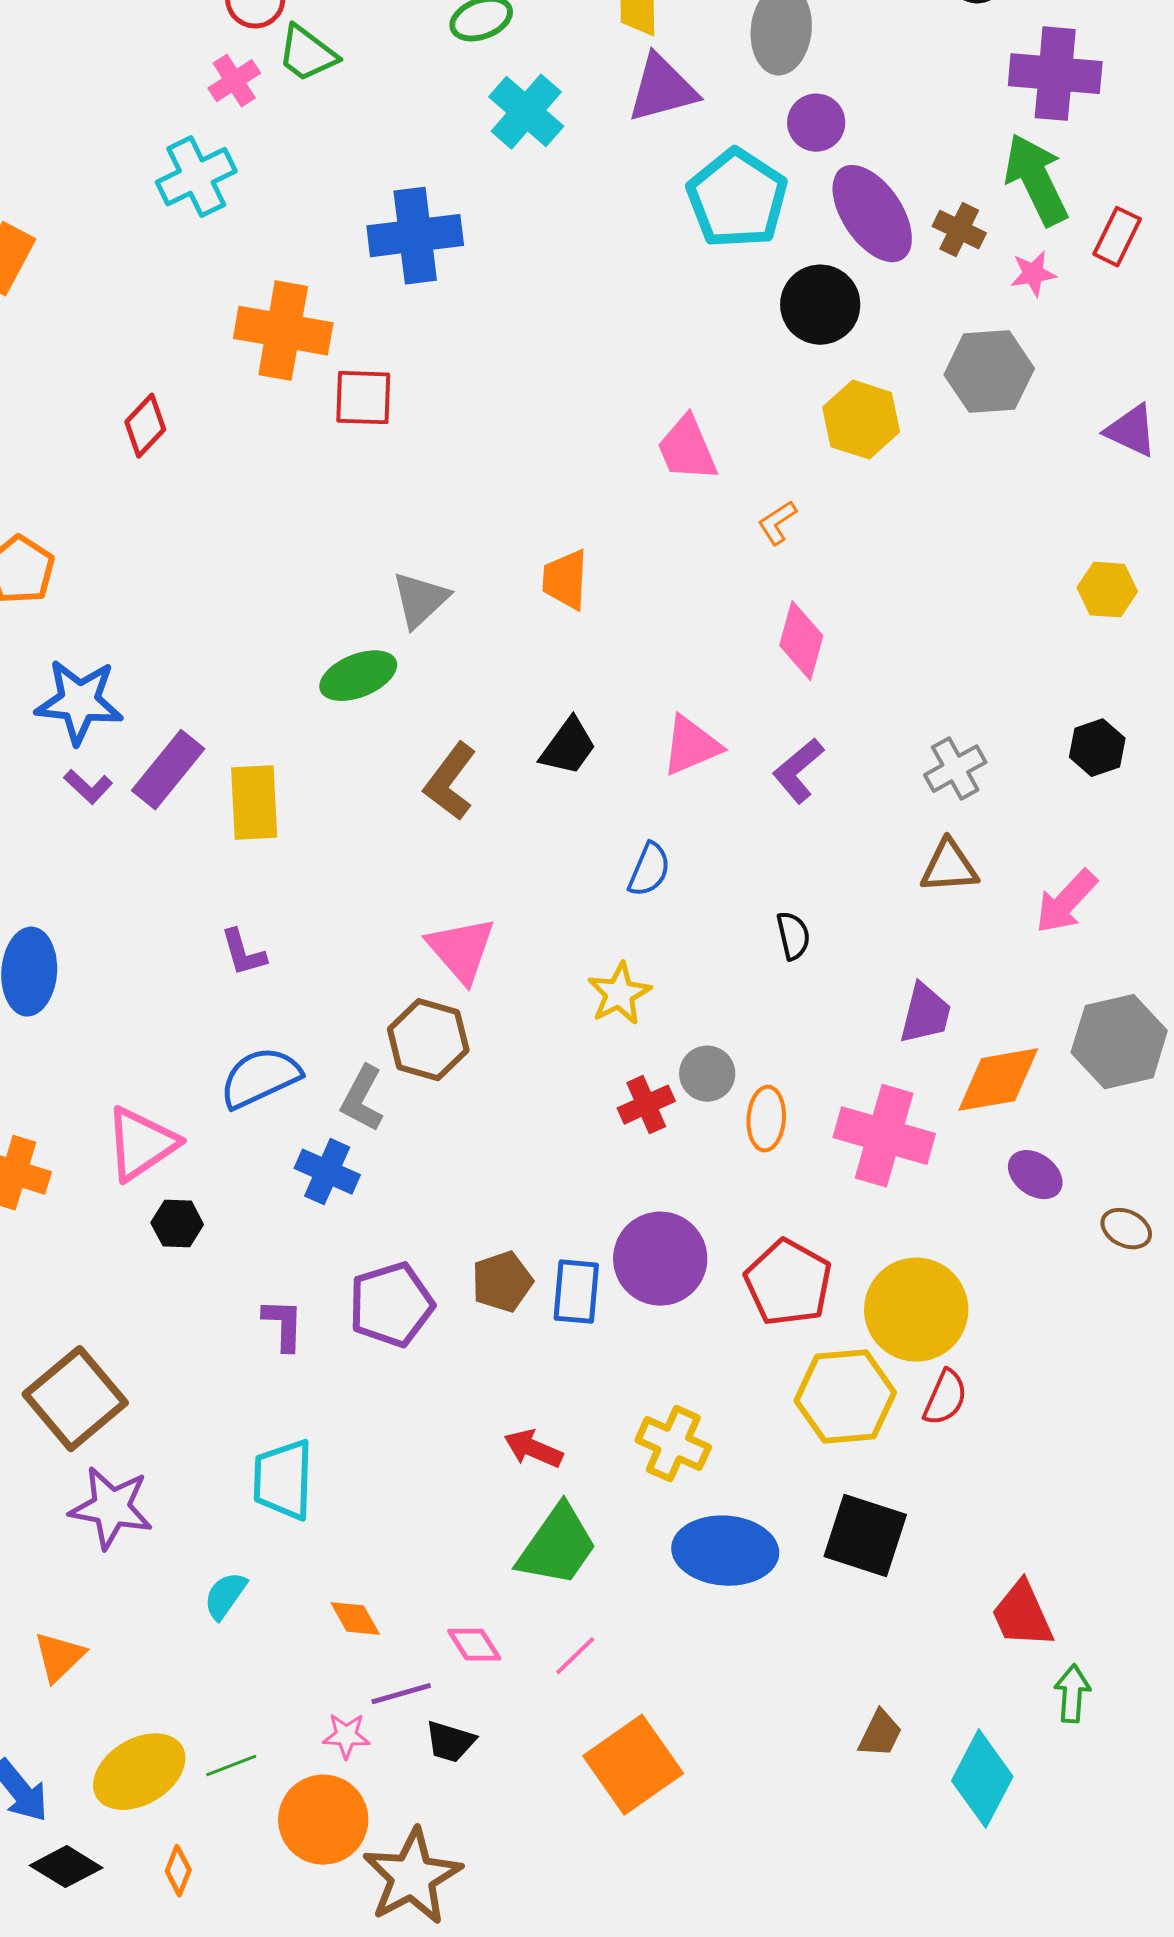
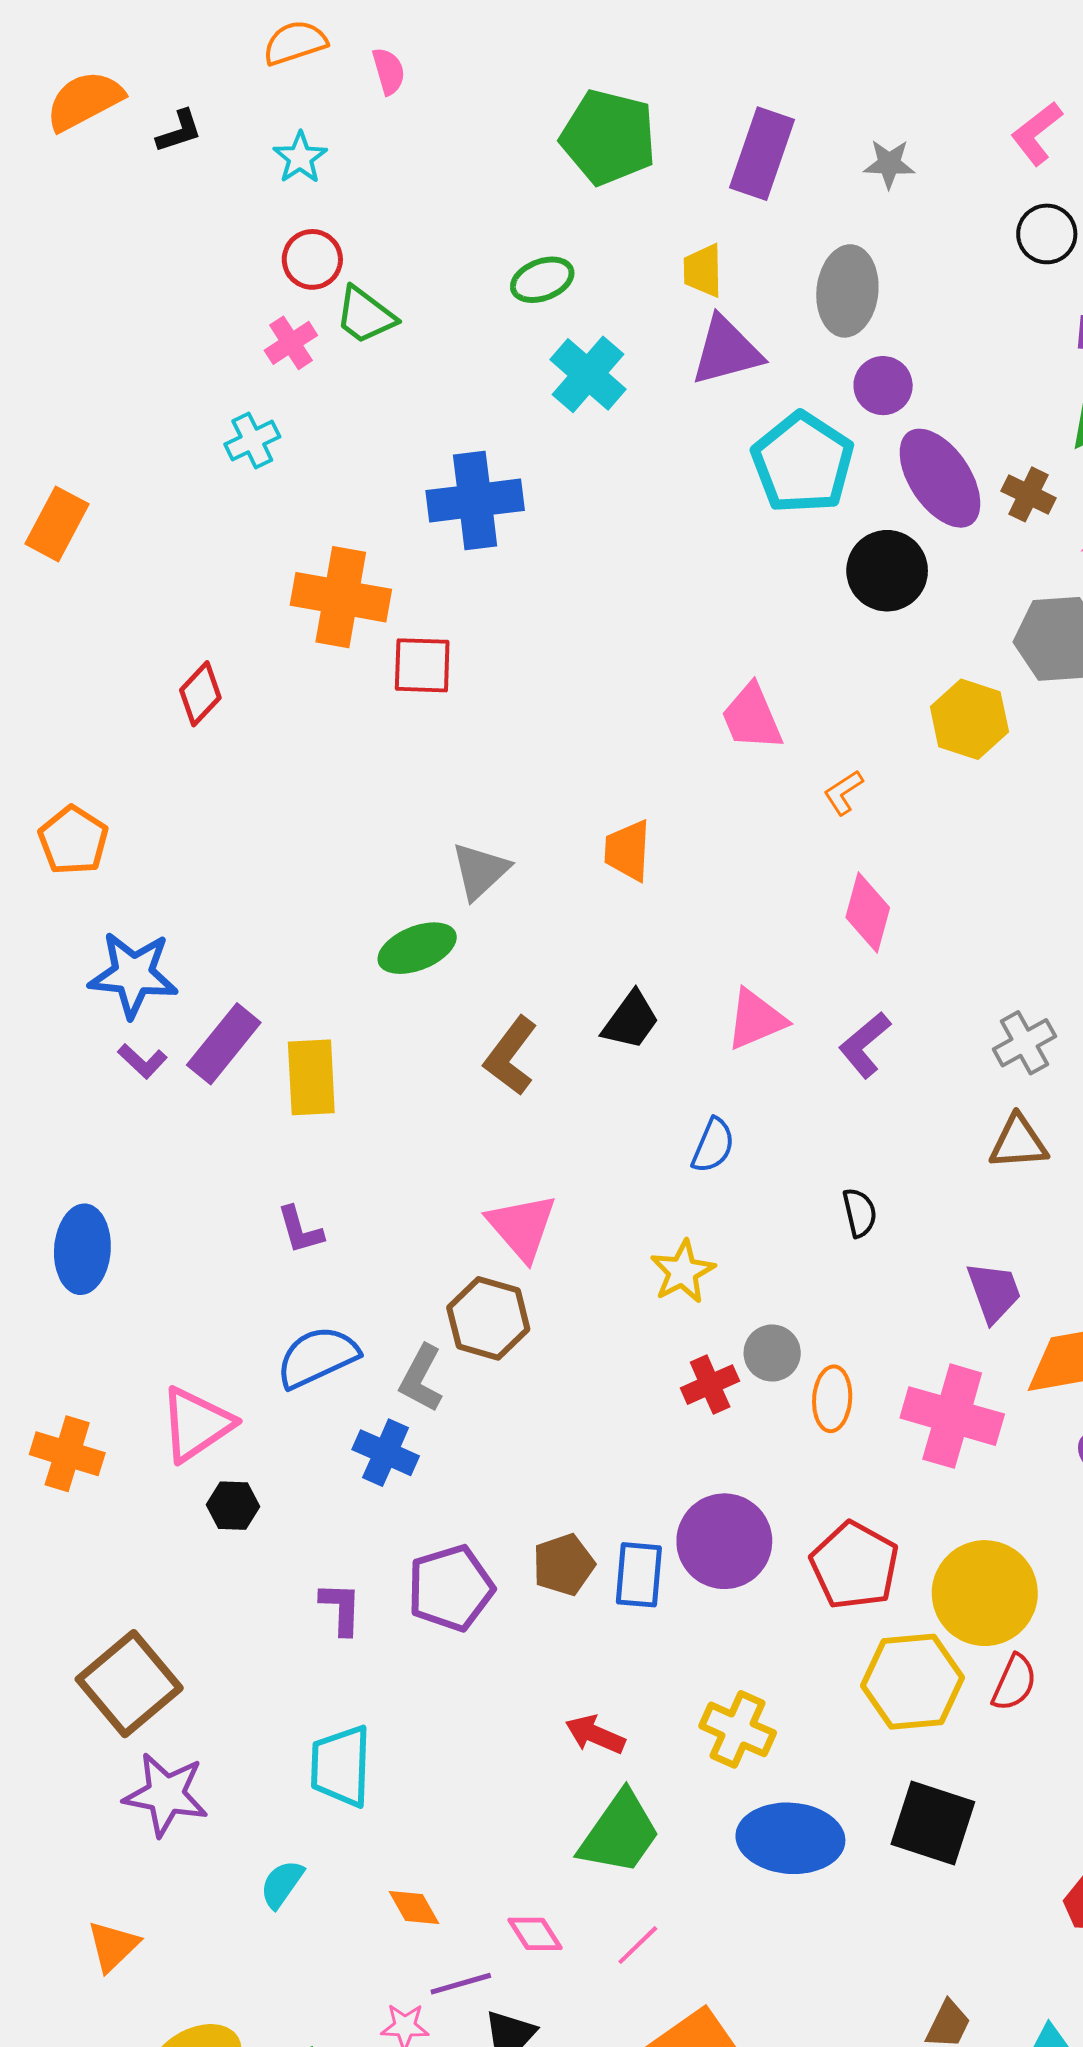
cyan cross: (196, 177) -> (252, 440), size x0.7
yellow hexagon: (861, 420) -> (969, 719), moved
purple trapezoid: (925, 1014) -> (994, 1292), turned -34

